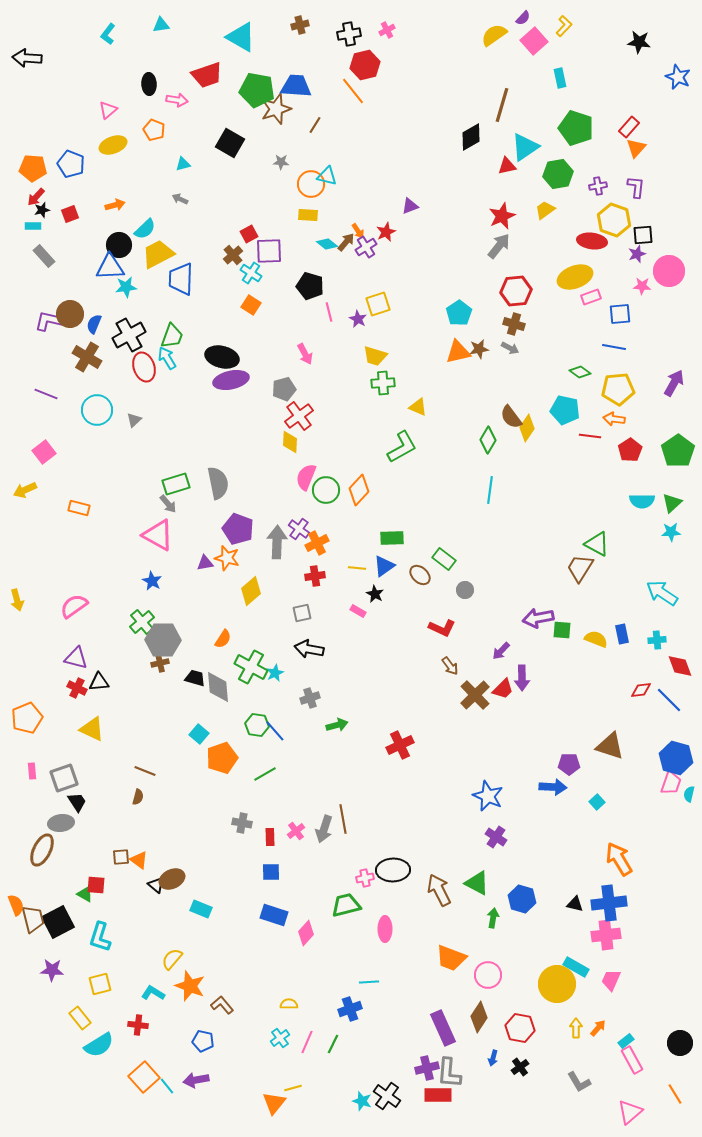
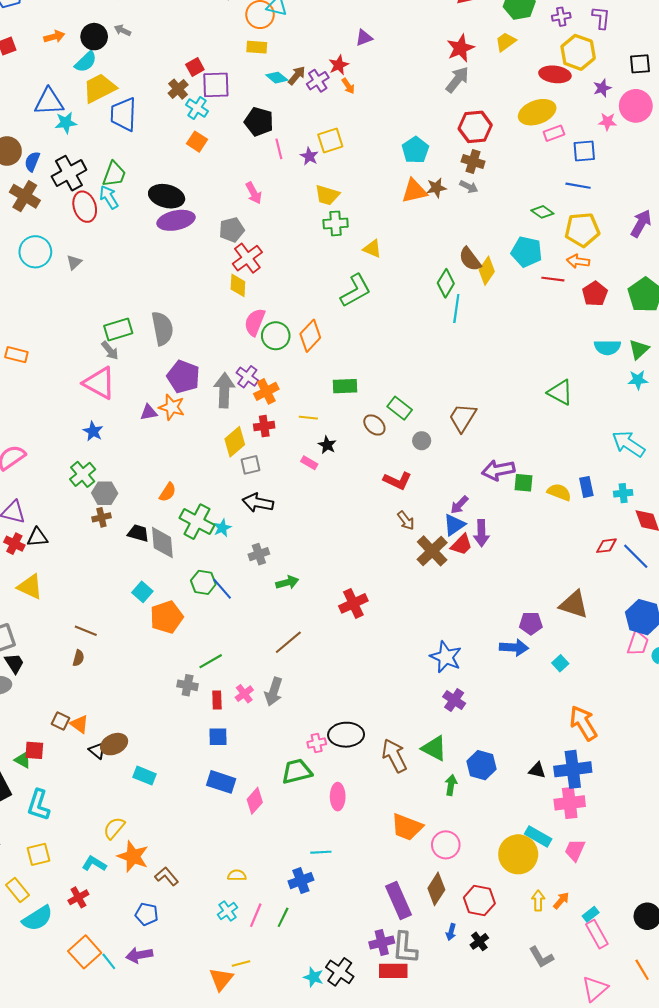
orange arrow: (358, 231) -> (348, 86), moved
black square: (643, 235) -> (640, 64), moved
black circle: (119, 245) -> (94, 37), moved
cyan line: (490, 490) -> (456, 308), moved
blue triangle: (384, 566) -> (454, 525), moved
brown trapezoid: (580, 568) -> (463, 418), moved
yellow diamond: (251, 591) -> (235, 442), moved
gray hexagon: (163, 640) -> (105, 493), size x0.7
green line: (265, 774) -> (211, 661), moved
brown line: (343, 819) -> (288, 642), moved, turned 60
brown square: (121, 857) -> (61, 721), turned 30
red cross: (138, 1025) -> (78, 897), turned -36

